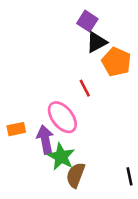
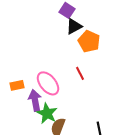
red line: (85, 88) -> (80, 73), moved
orange rectangle: (16, 129) -> (17, 85), moved

